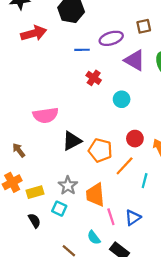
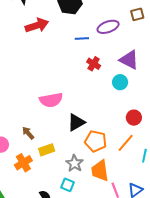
purple triangle: (135, 60) -> (129, 60), moved
orange pentagon: (100, 150) -> (96, 141), moved
yellow rectangle: (35, 192) -> (47, 150), moved

